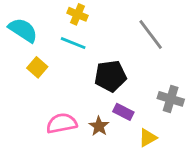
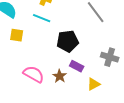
yellow square: (37, 67) -> (17, 35), turned -32
pink semicircle: (62, 123) -> (34, 74), turned 40

